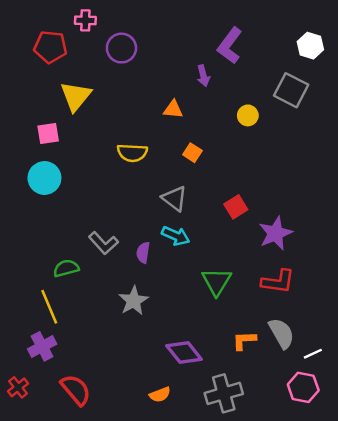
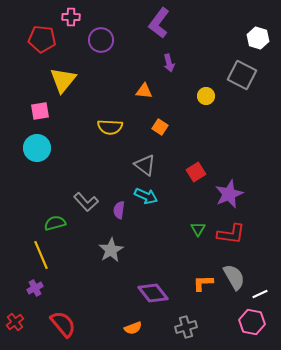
purple L-shape: (230, 46) -> (159, 23), moved
green triangle: (217, 281) -> (198, 229), moved, size x0.6
purple cross: (42, 346) -> (35, 288), size x0.7
gray cross: (224, 393) -> (186, 327), size x0.7

